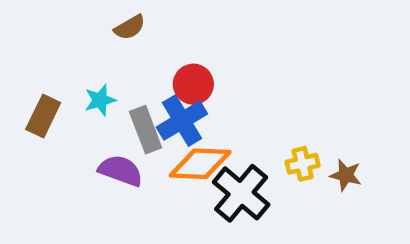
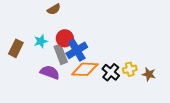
red circle: (193, 84) -> (65, 38), moved
black cross: (241, 193) -> (111, 72), moved, size x0.7

